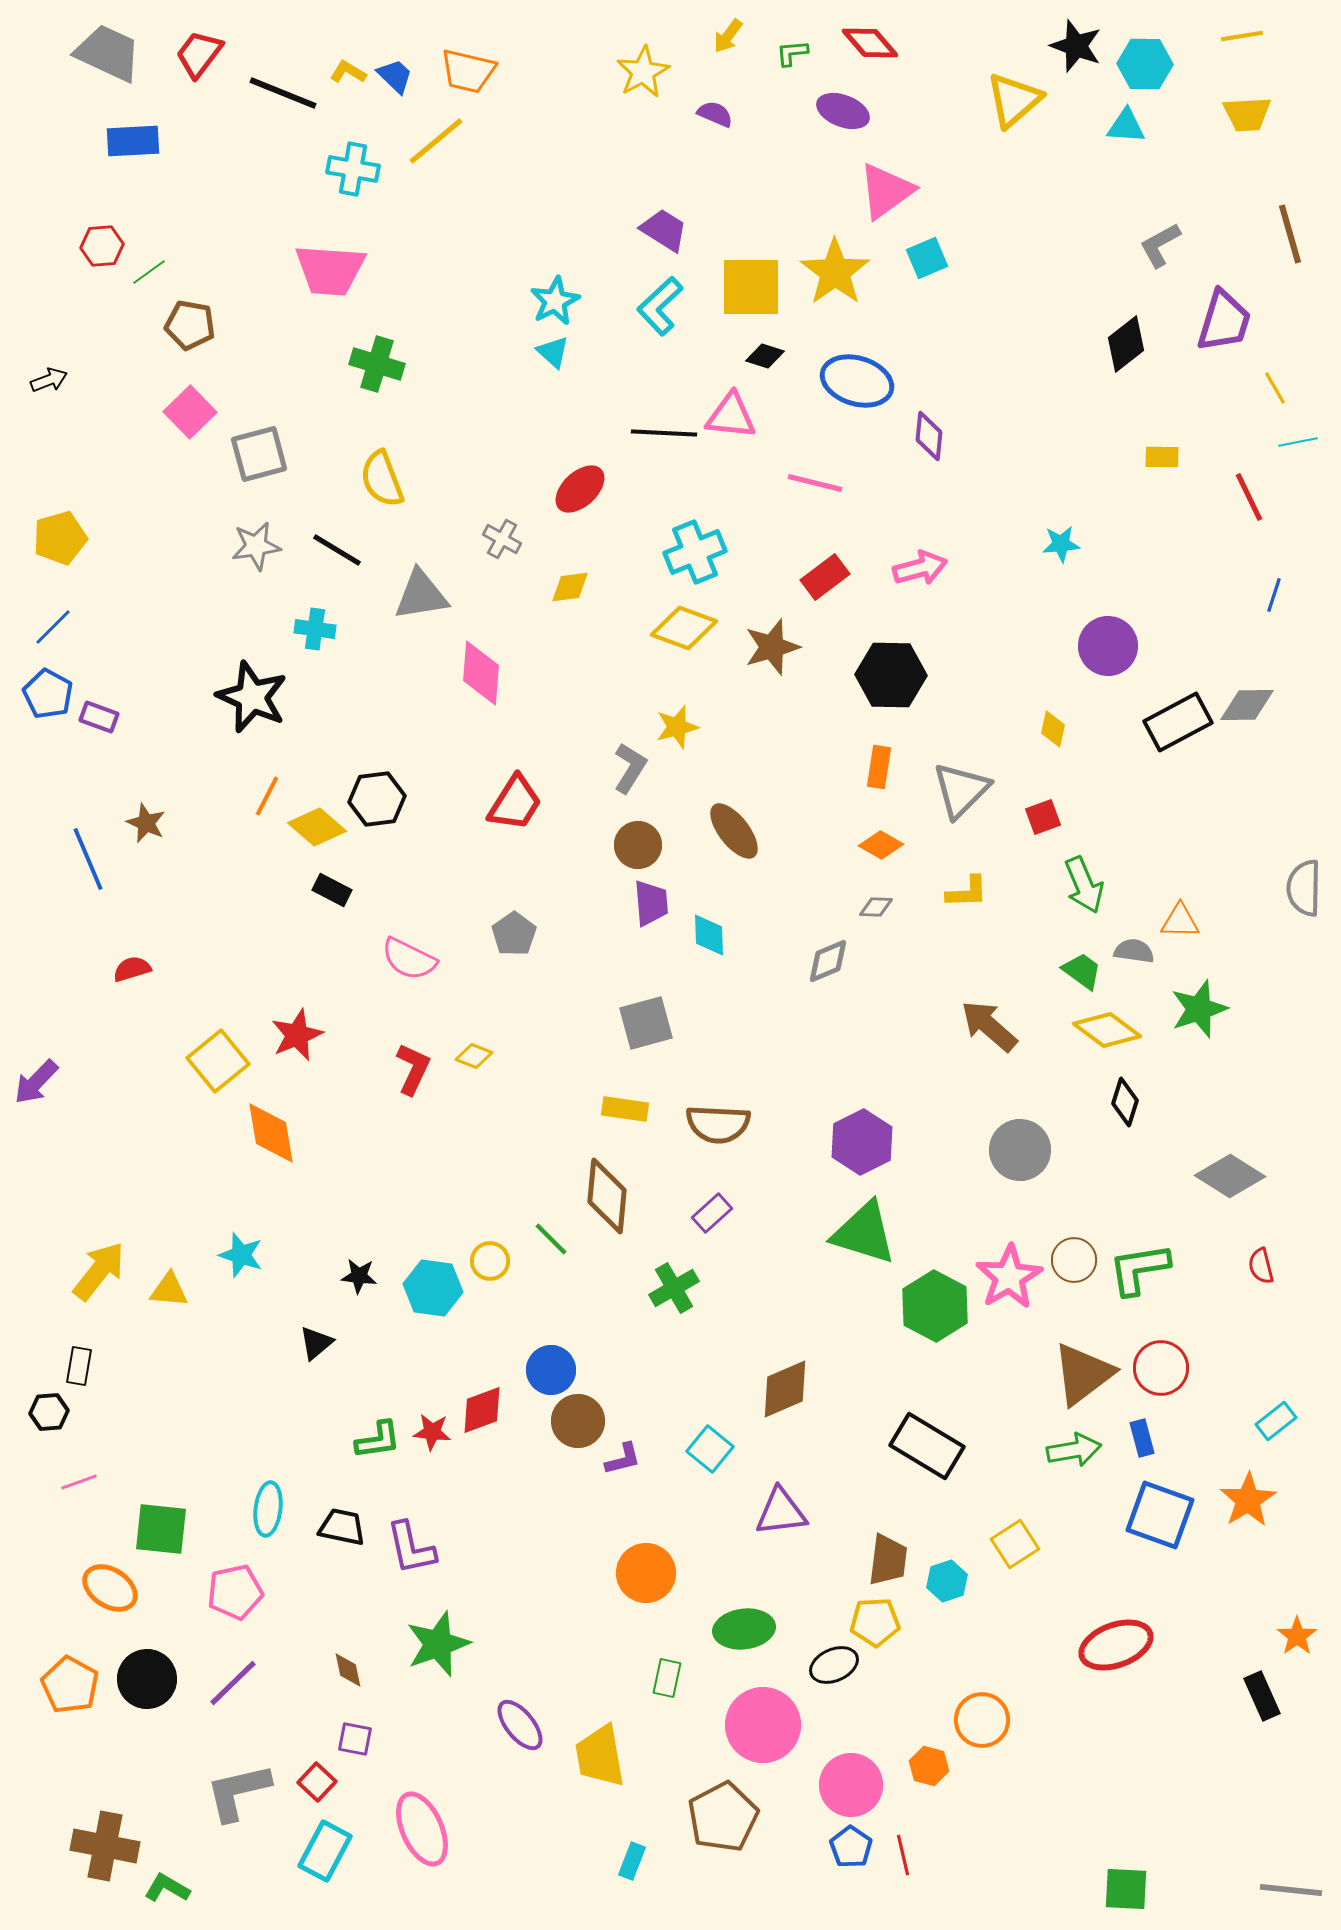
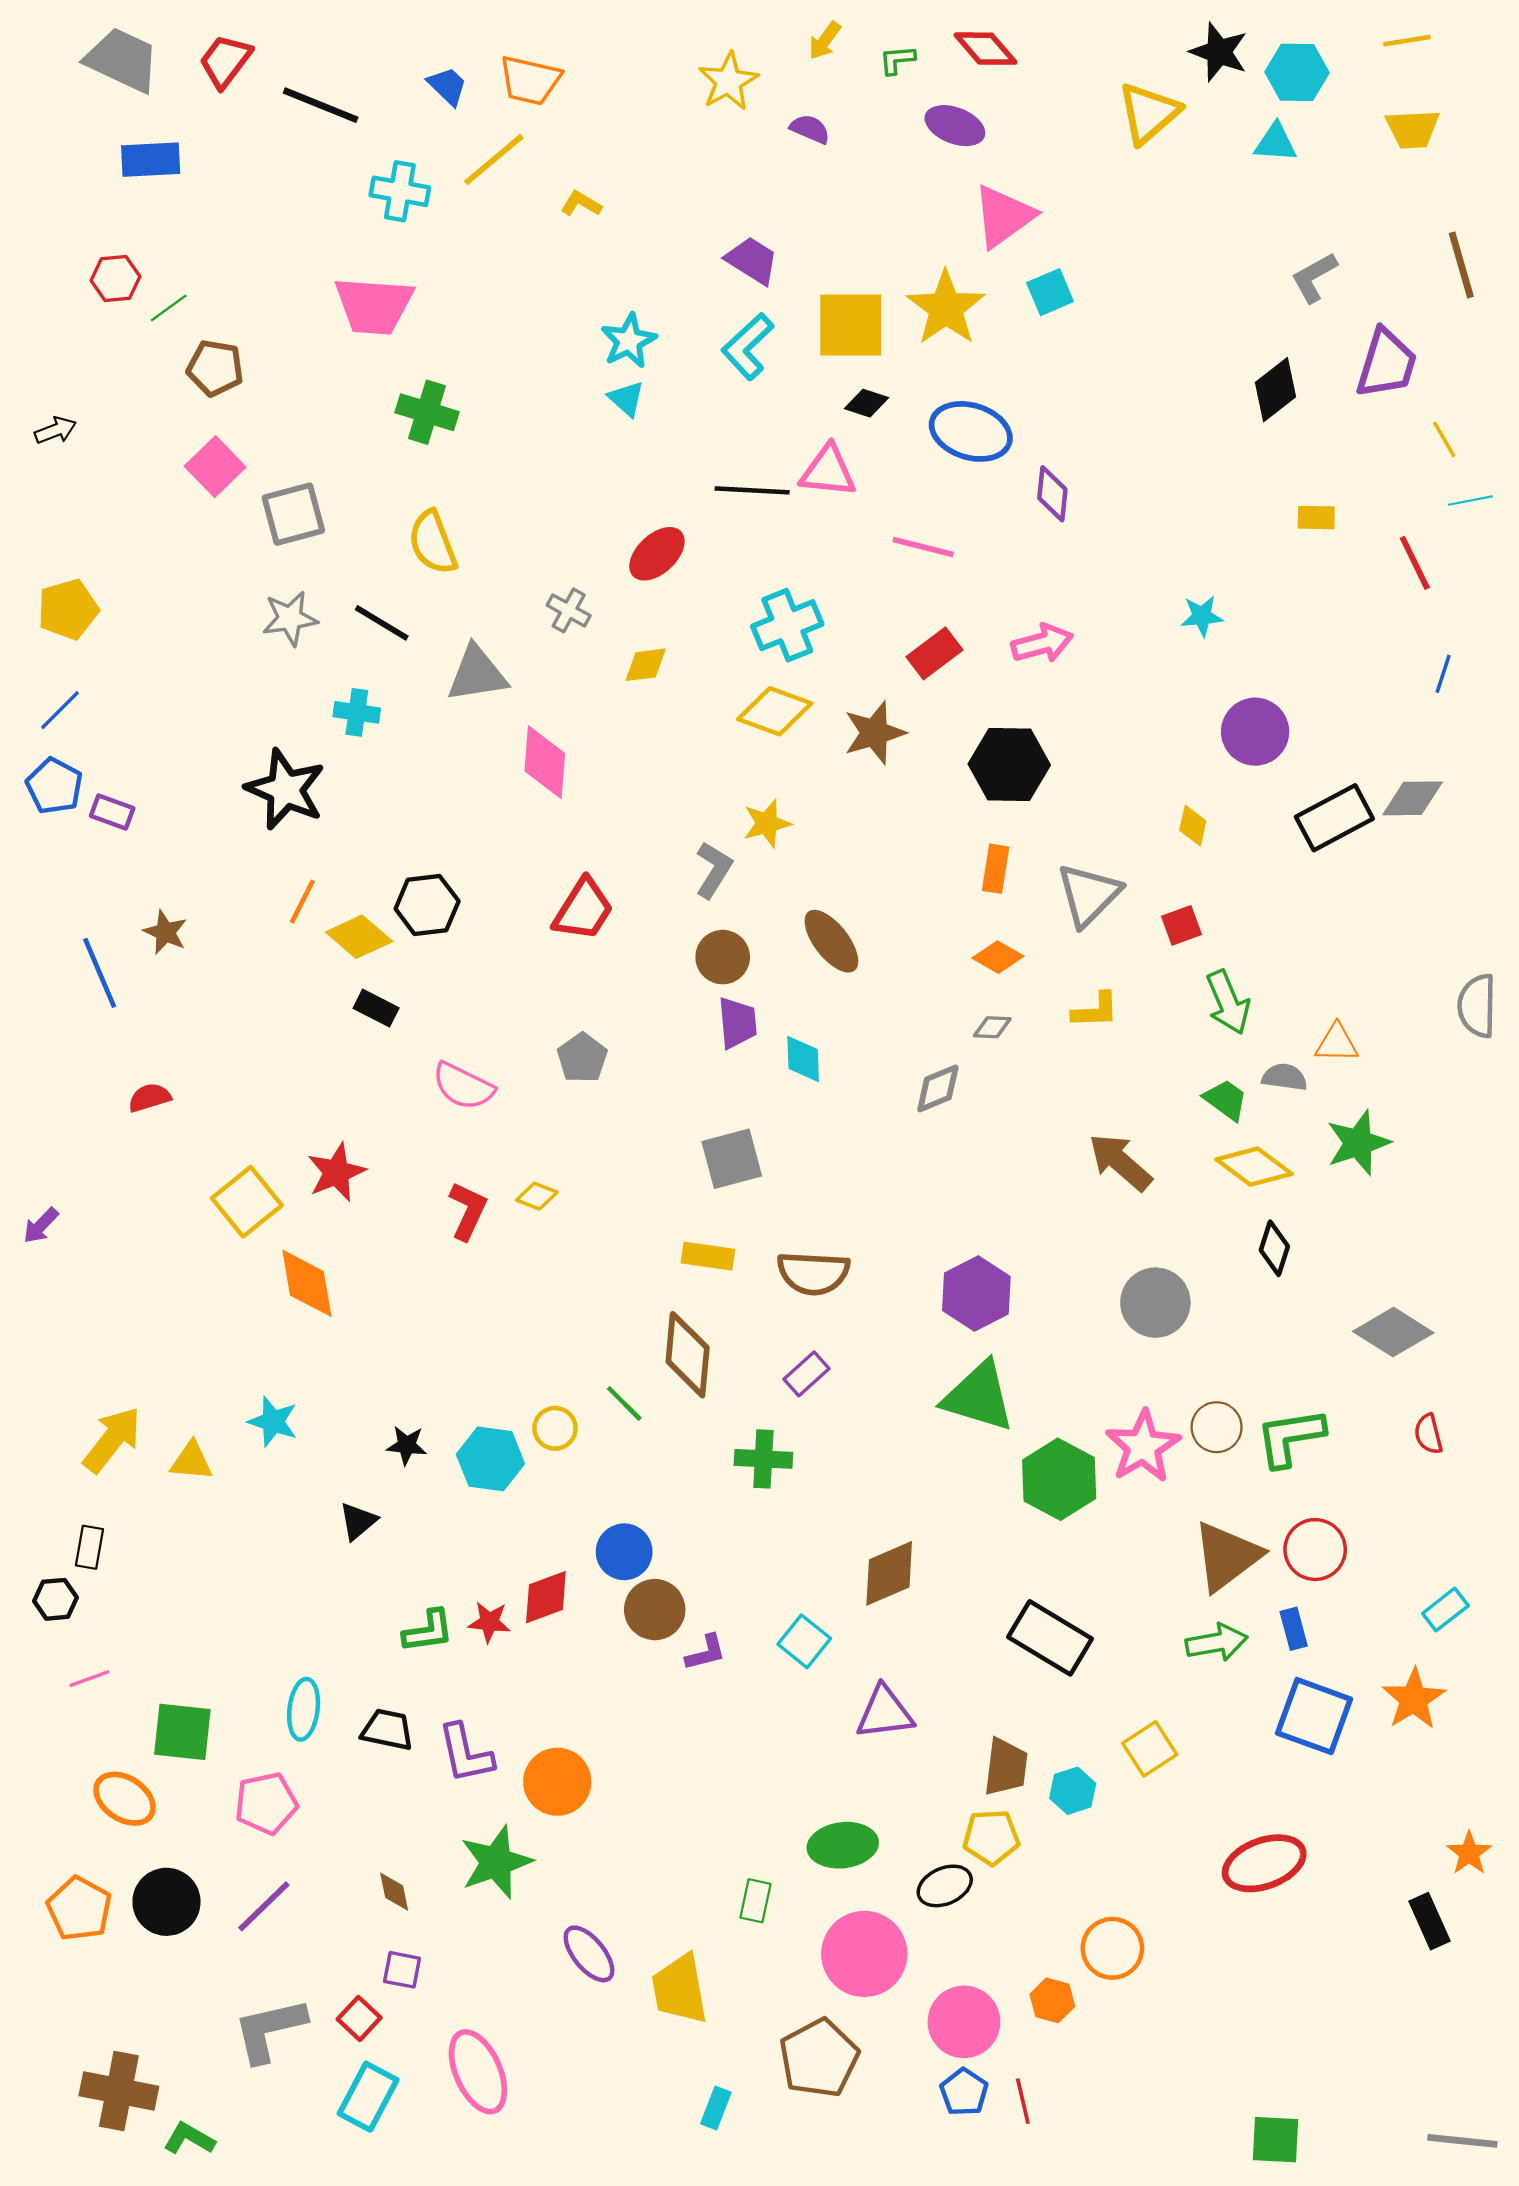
yellow L-shape: (348, 72) -> (581, 204), moved
purple arrow: (36, 1082) -> (41, 1226), size x0.7
green cross: (674, 1288) -> (763, 1459), turned 33
orange circle: (646, 1573) -> (557, 1782), moved

